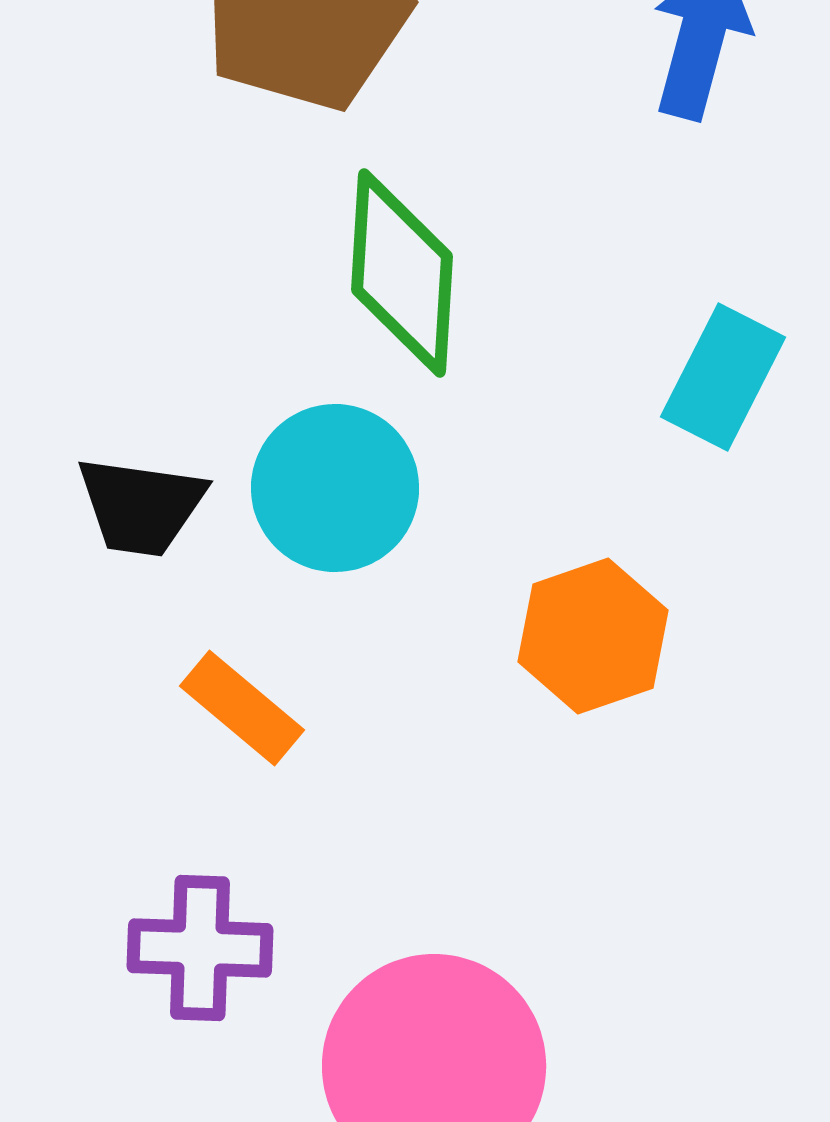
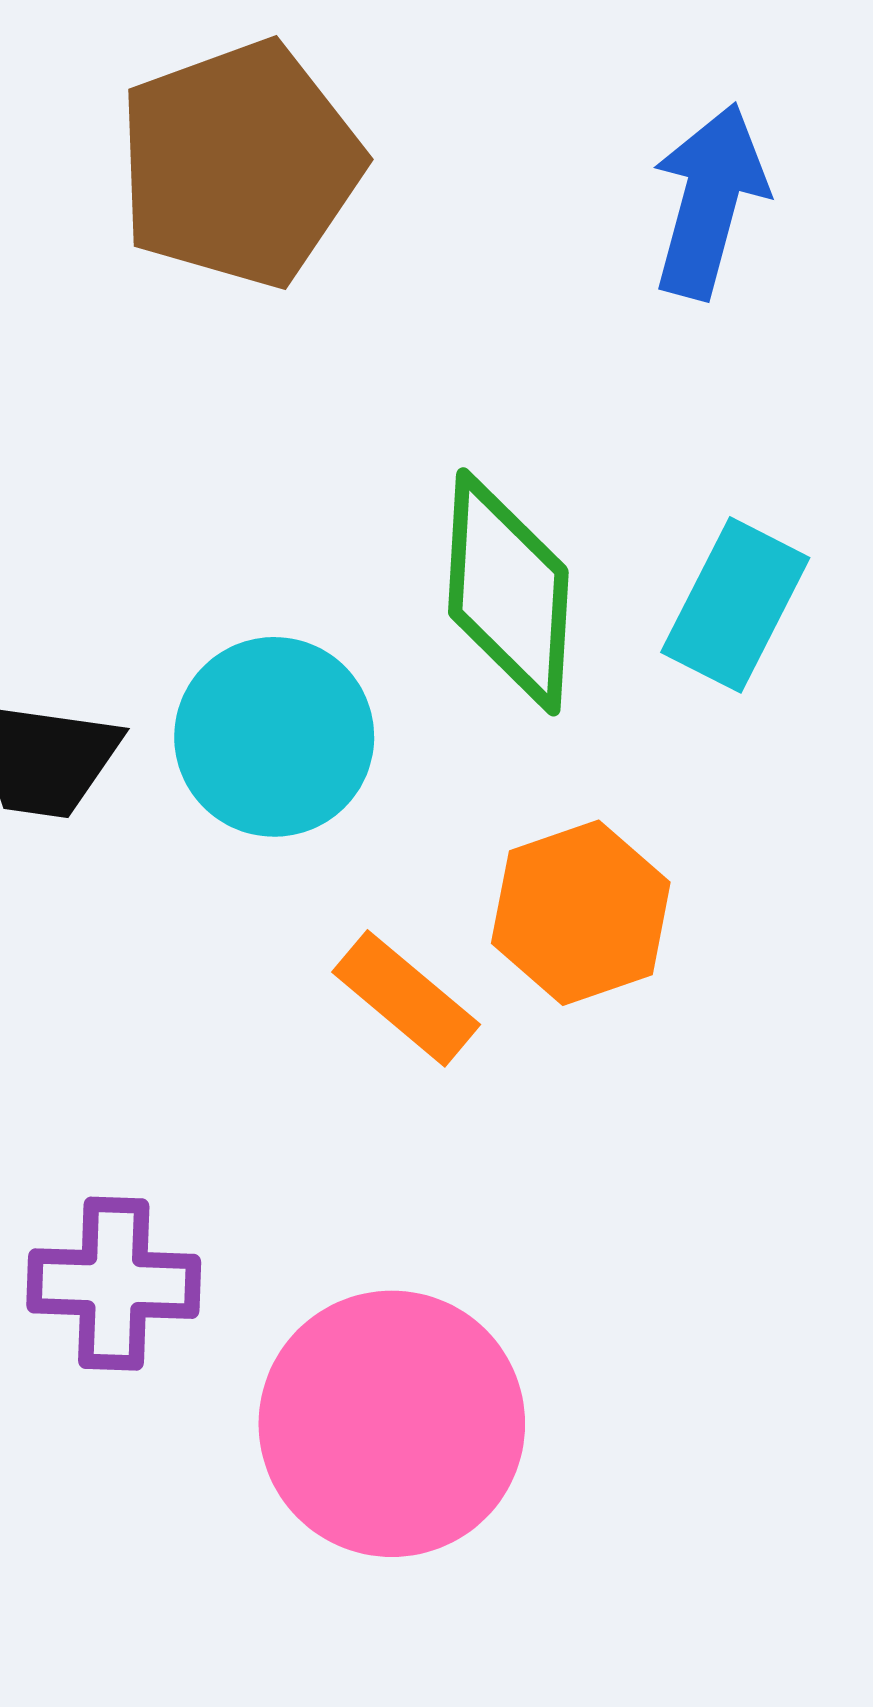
green diamond: (402, 273) -> (508, 592), moved
orange rectangle: (242, 708) -> (406, 998), moved

